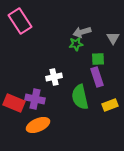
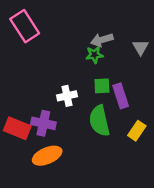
green square: (98, 59) -> (102, 86), moved
yellow rectangle: (110, 105) -> (137, 131), turned -35

